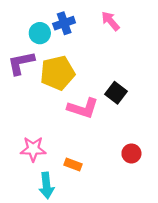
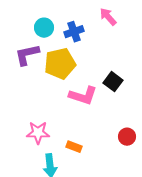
blue cross: (64, 23) -> (74, 32), moved

